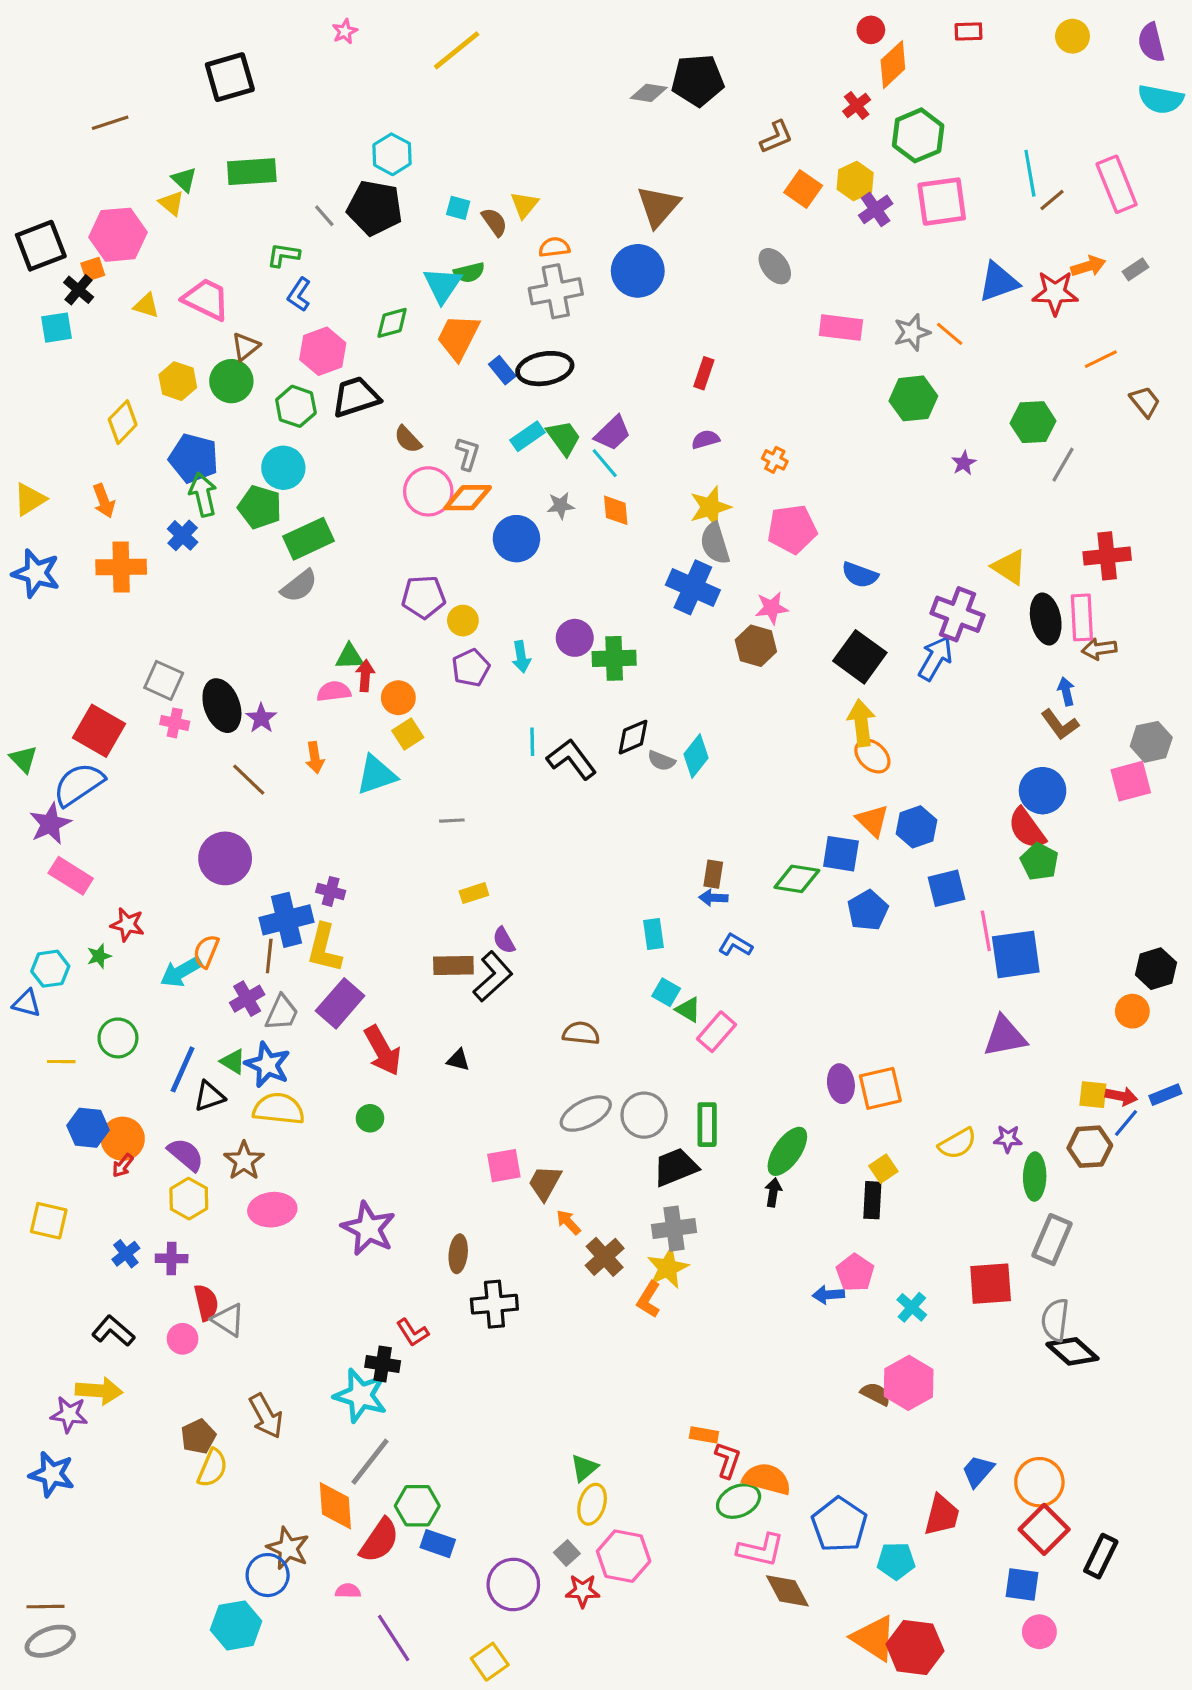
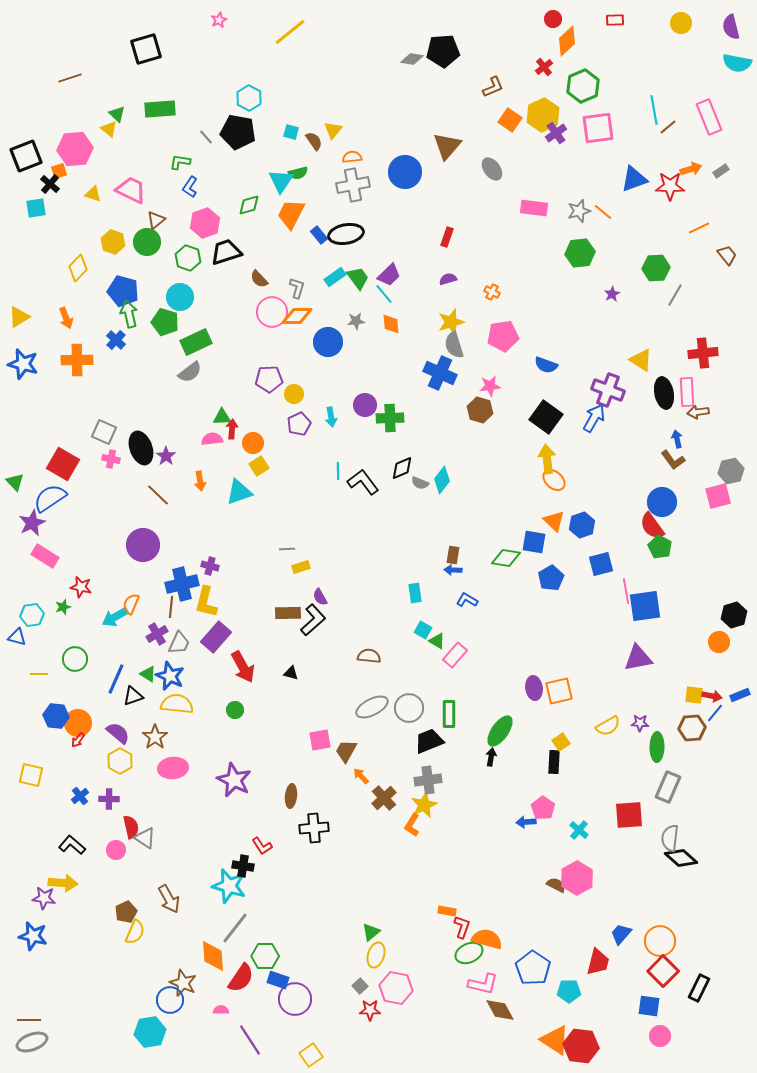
yellow hexagon: (855, 181) -> (543, 115), size x1.4
brown triangle: (658, 206) -> (447, 146), moved
gray line: (452, 821) -> (287, 549), moved
purple circle: (513, 1585) -> (295, 999), moved

